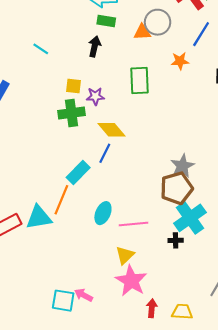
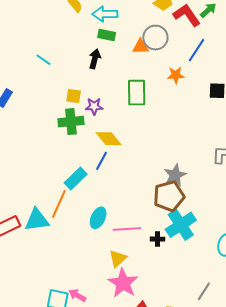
black cross: (176, 240) -> (157, 239), moved

